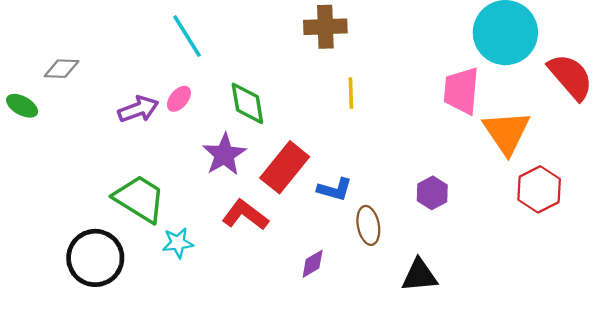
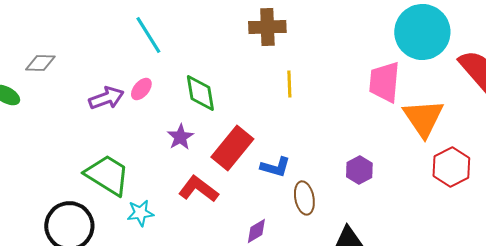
purple star: (224, 155) -> (180, 137), size x0.7

